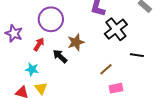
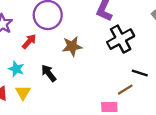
black arrow: (60, 56) -> (49, 73), moved
brown line: (106, 69) -> (125, 90), moved

